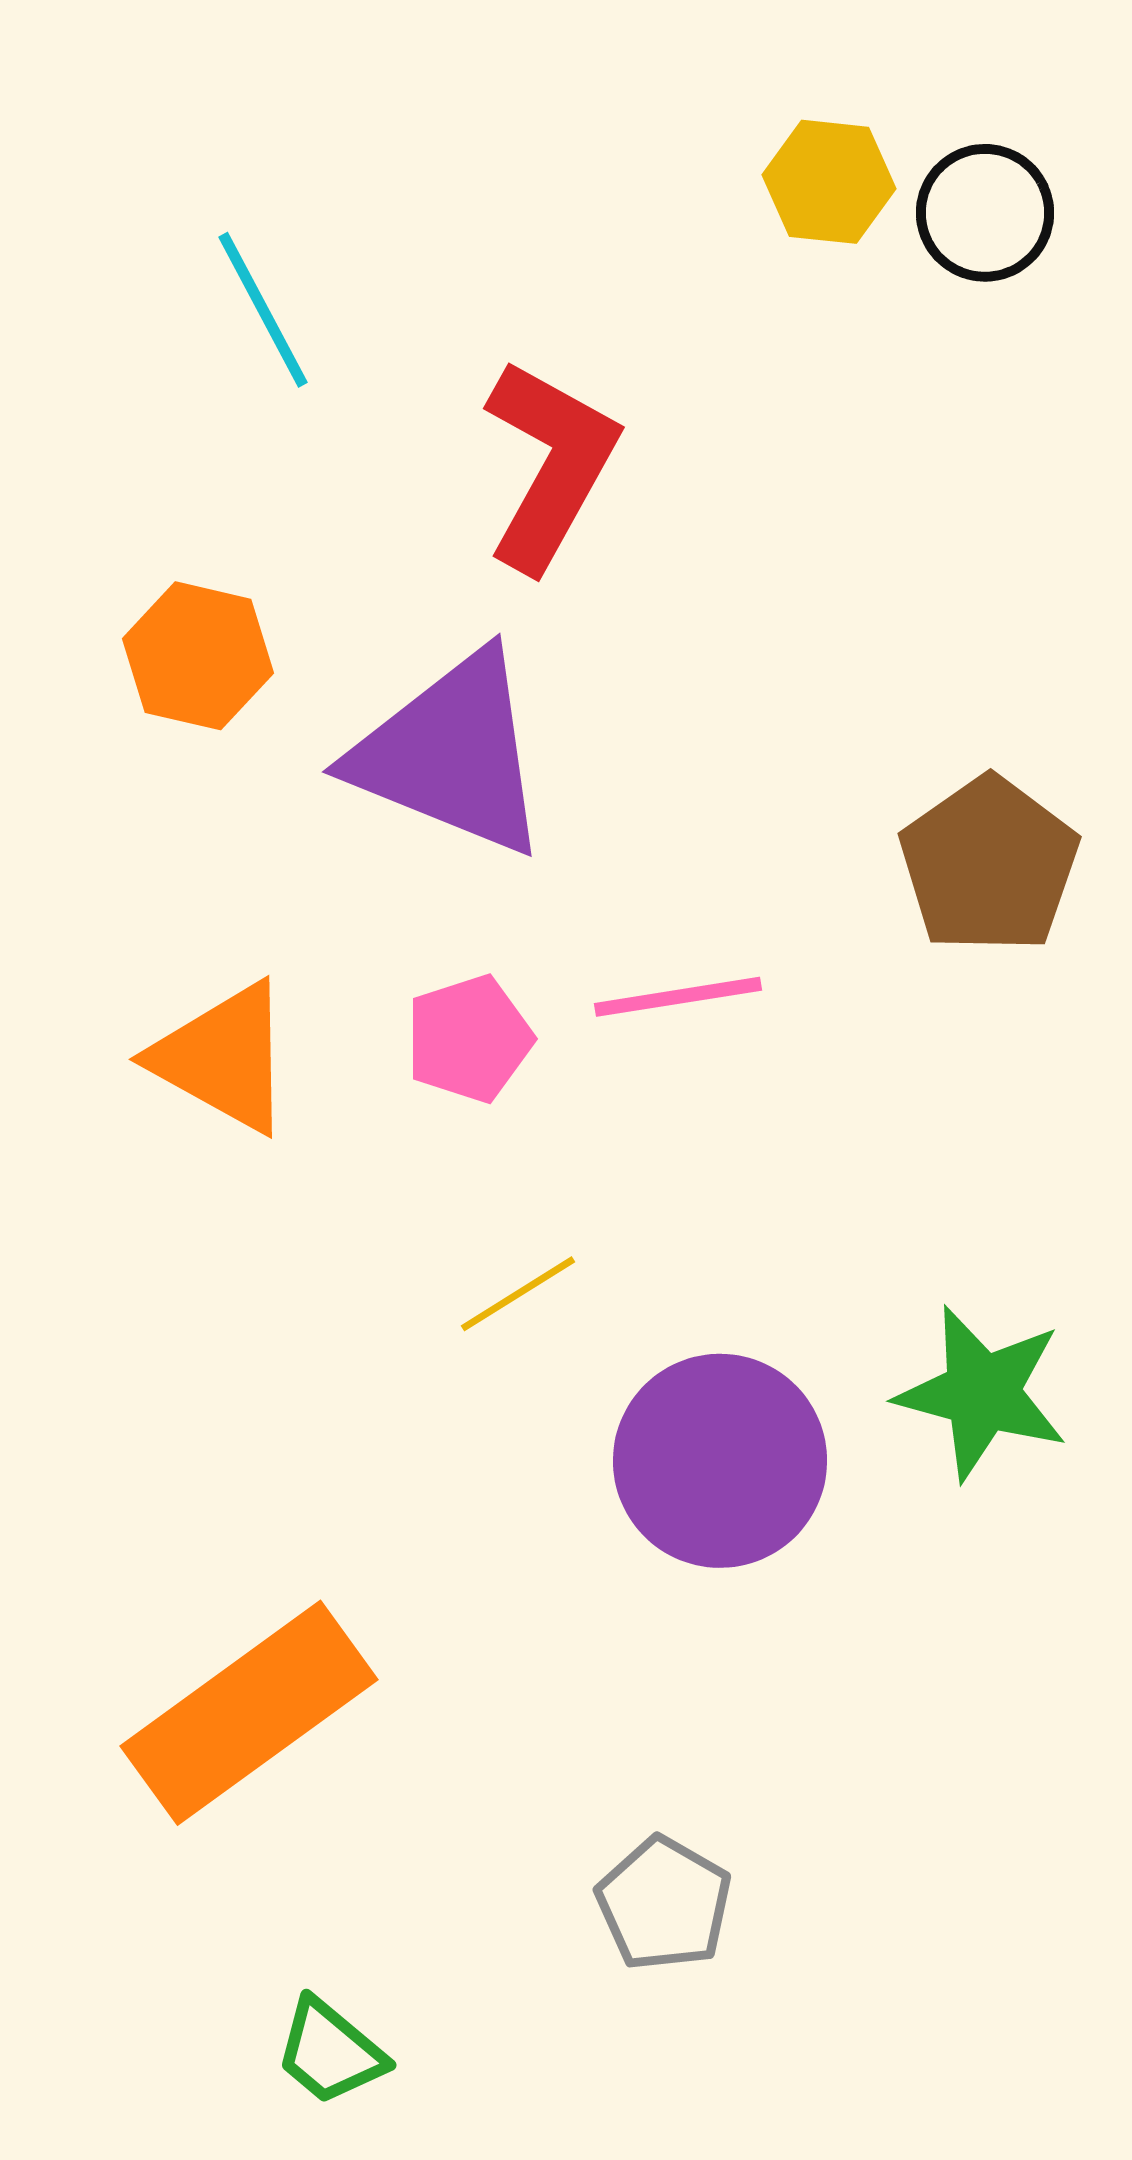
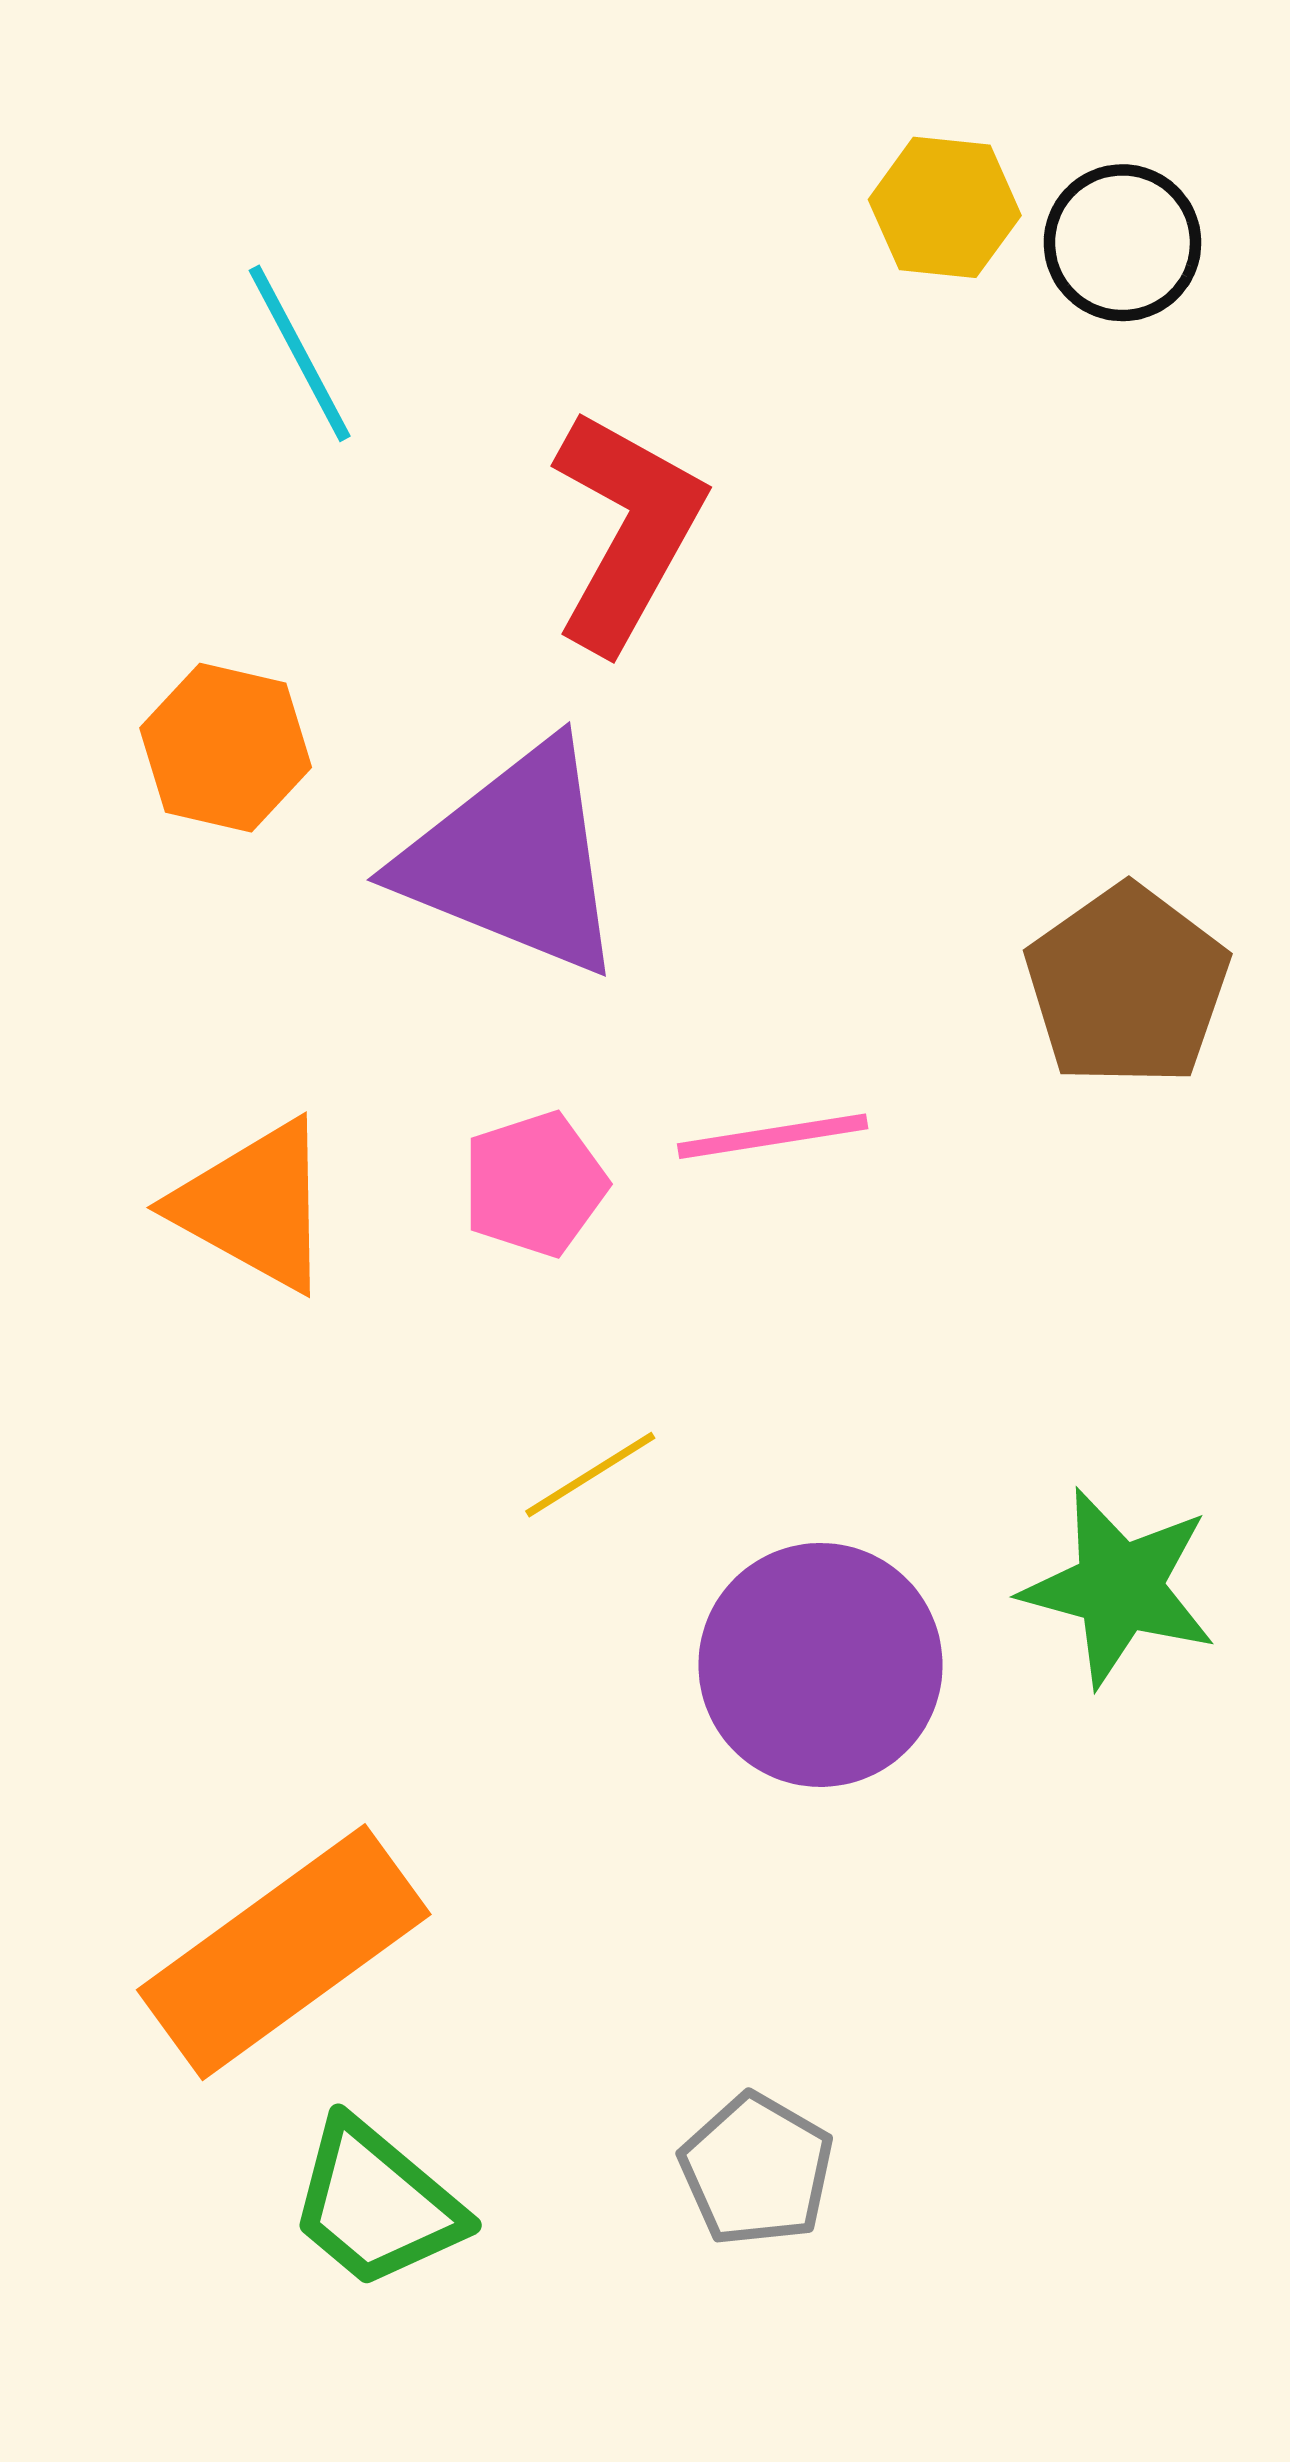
green trapezoid: (330, 2052) -> (376, 2204), moved, size x1.4

